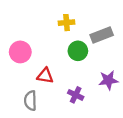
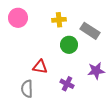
gray rectangle: (102, 35) -> (90, 31), turned 54
pink circle: (20, 52) -> (18, 18), moved

